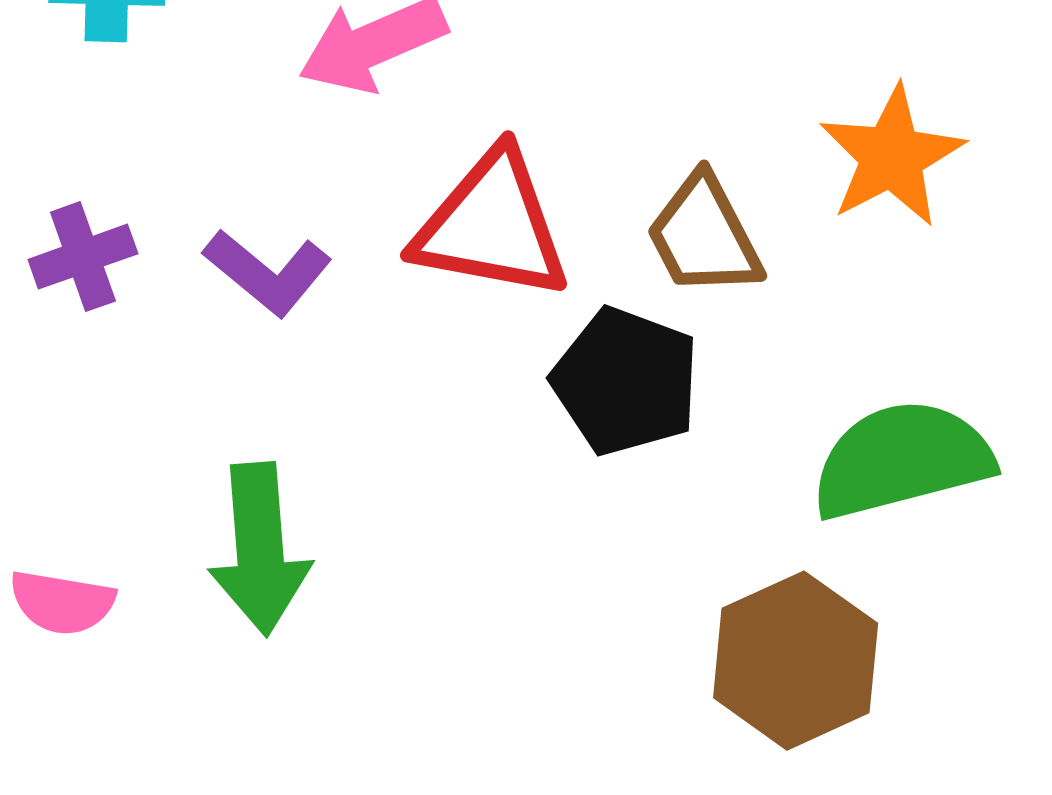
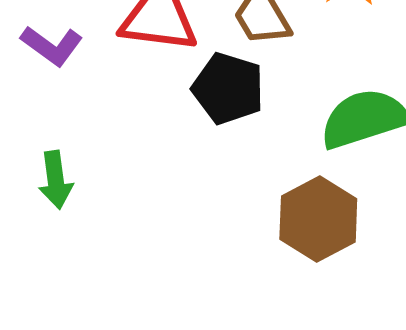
green arrow: (260, 549) -> (56, 180), size x0.7

